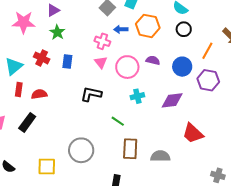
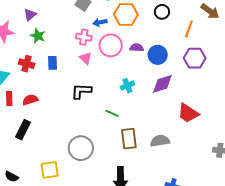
pink circle: (127, 67) -> (111, 45), moved
blue circle: (182, 67) -> (158, 55), moved

